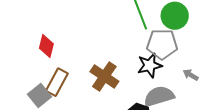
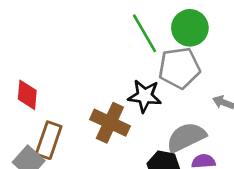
black star: (150, 65) -> (145, 96), moved, turned 30

